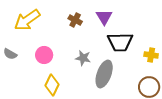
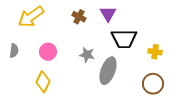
gray semicircle: (10, 54) -> (14, 51), turned -112
yellow diamond: (52, 85) -> (43, 82), moved

